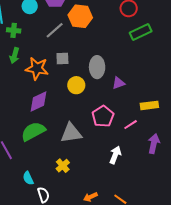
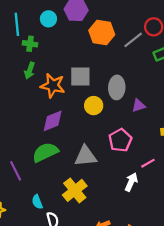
gray line: (55, 30) -> (133, 40), moved
gray square: (62, 59) -> (80, 76), size x1.5
pink line: (131, 125) -> (148, 163), moved
yellow cross: (63, 166) -> (75, 190), size x1.6

